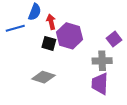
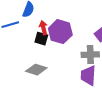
red arrow: (51, 22) -> (43, 28), moved

